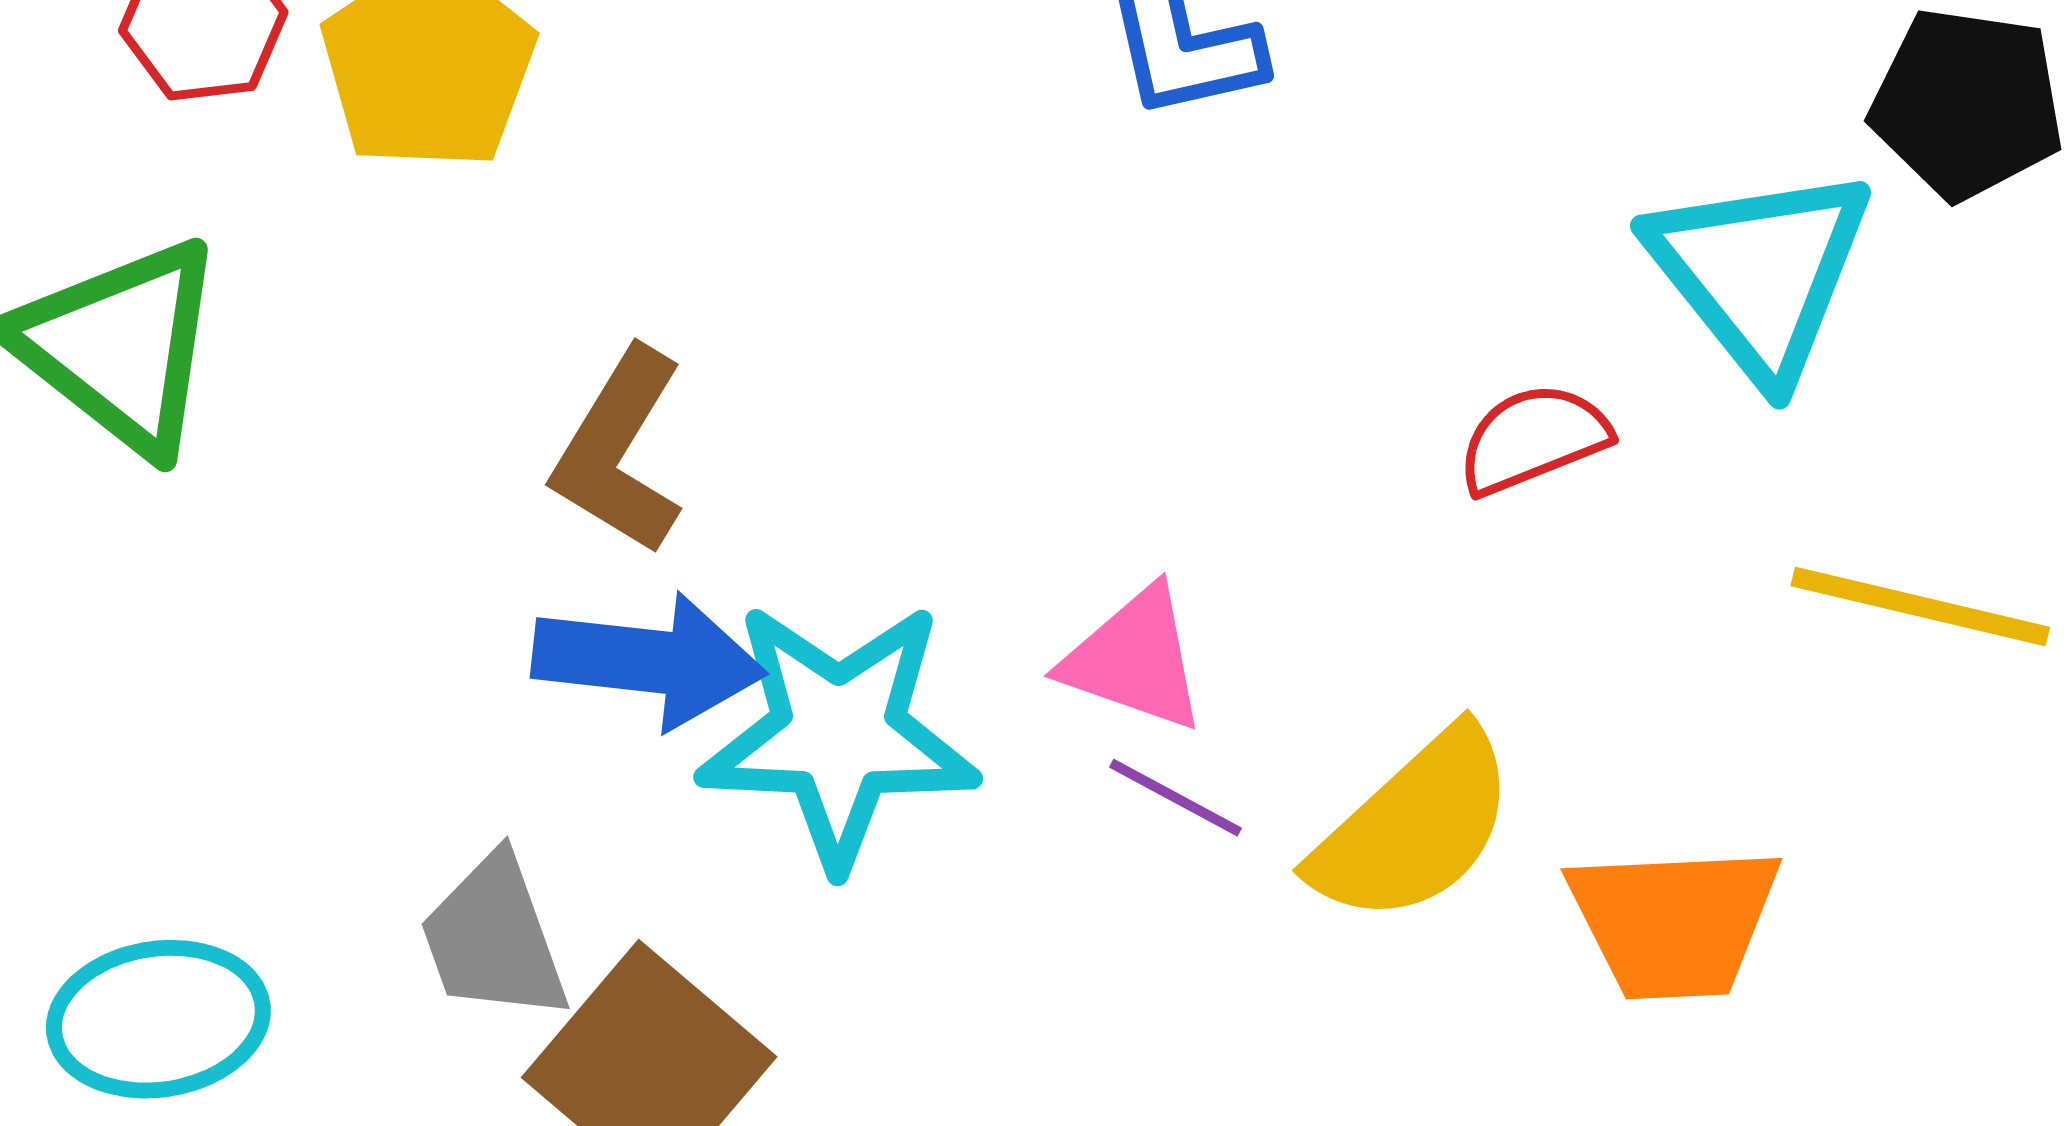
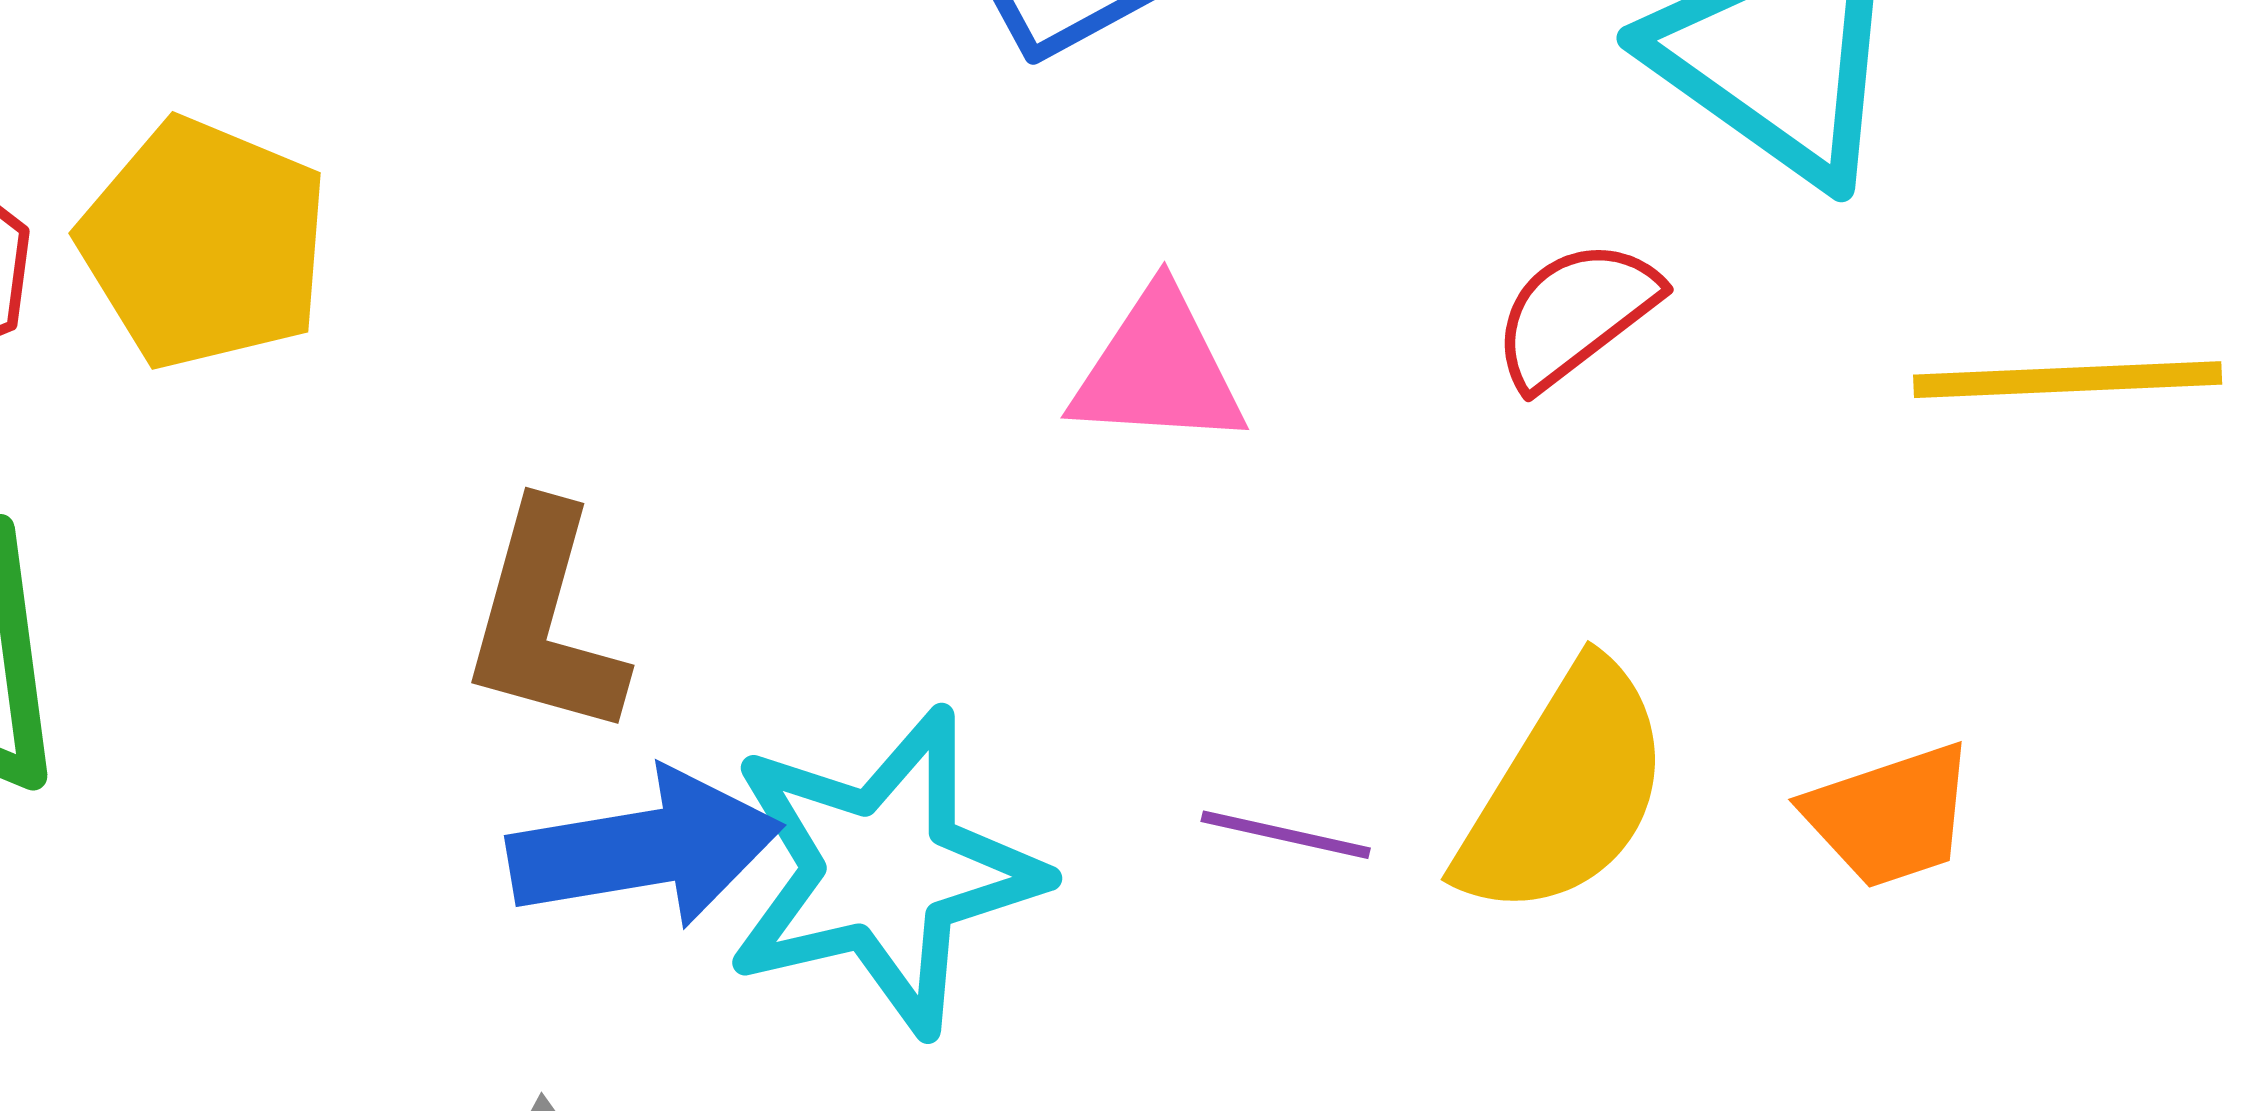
pink triangle: (1134, 659) -> (1158, 370), moved
orange trapezoid: (1674, 922) -> (1890, 816), size x0.7

